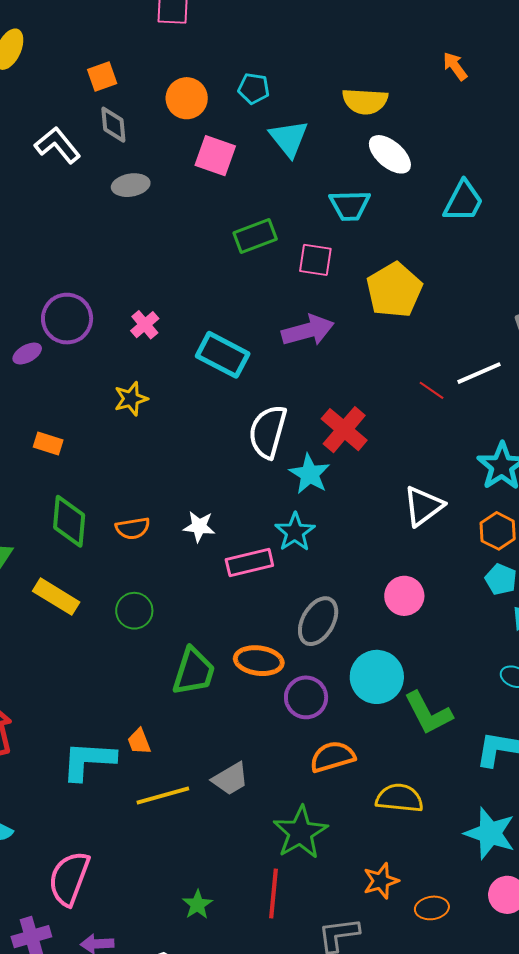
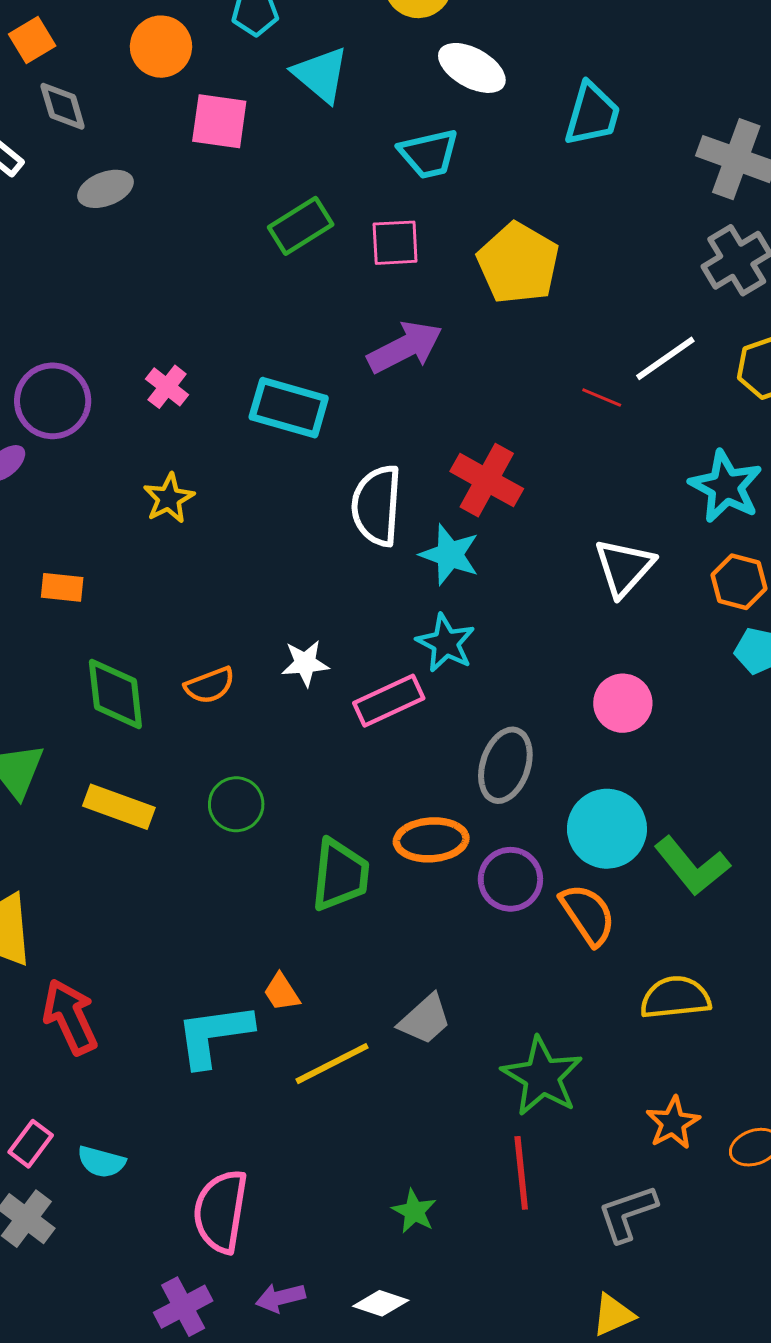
orange semicircle: (332, 757) -> (588, 914), moved, turned 84

